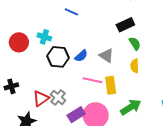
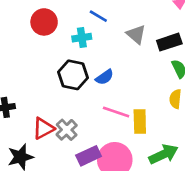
cyan cross: (44, 37) -> (82, 38), moved, turned -32
red circle: (19, 42) -> (44, 22), moved
gray triangle: (106, 56) -> (136, 34), moved

